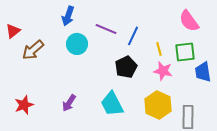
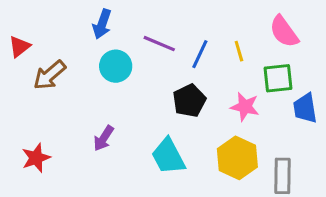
yellow line: (159, 49) -> (239, 51), moved
purple arrow: (69, 103) -> (104, 138), moved

